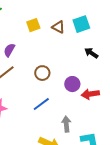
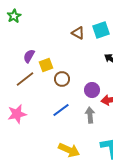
yellow square: (33, 25) -> (46, 65), moved
gray arrow: (66, 124) -> (90, 115), moved

